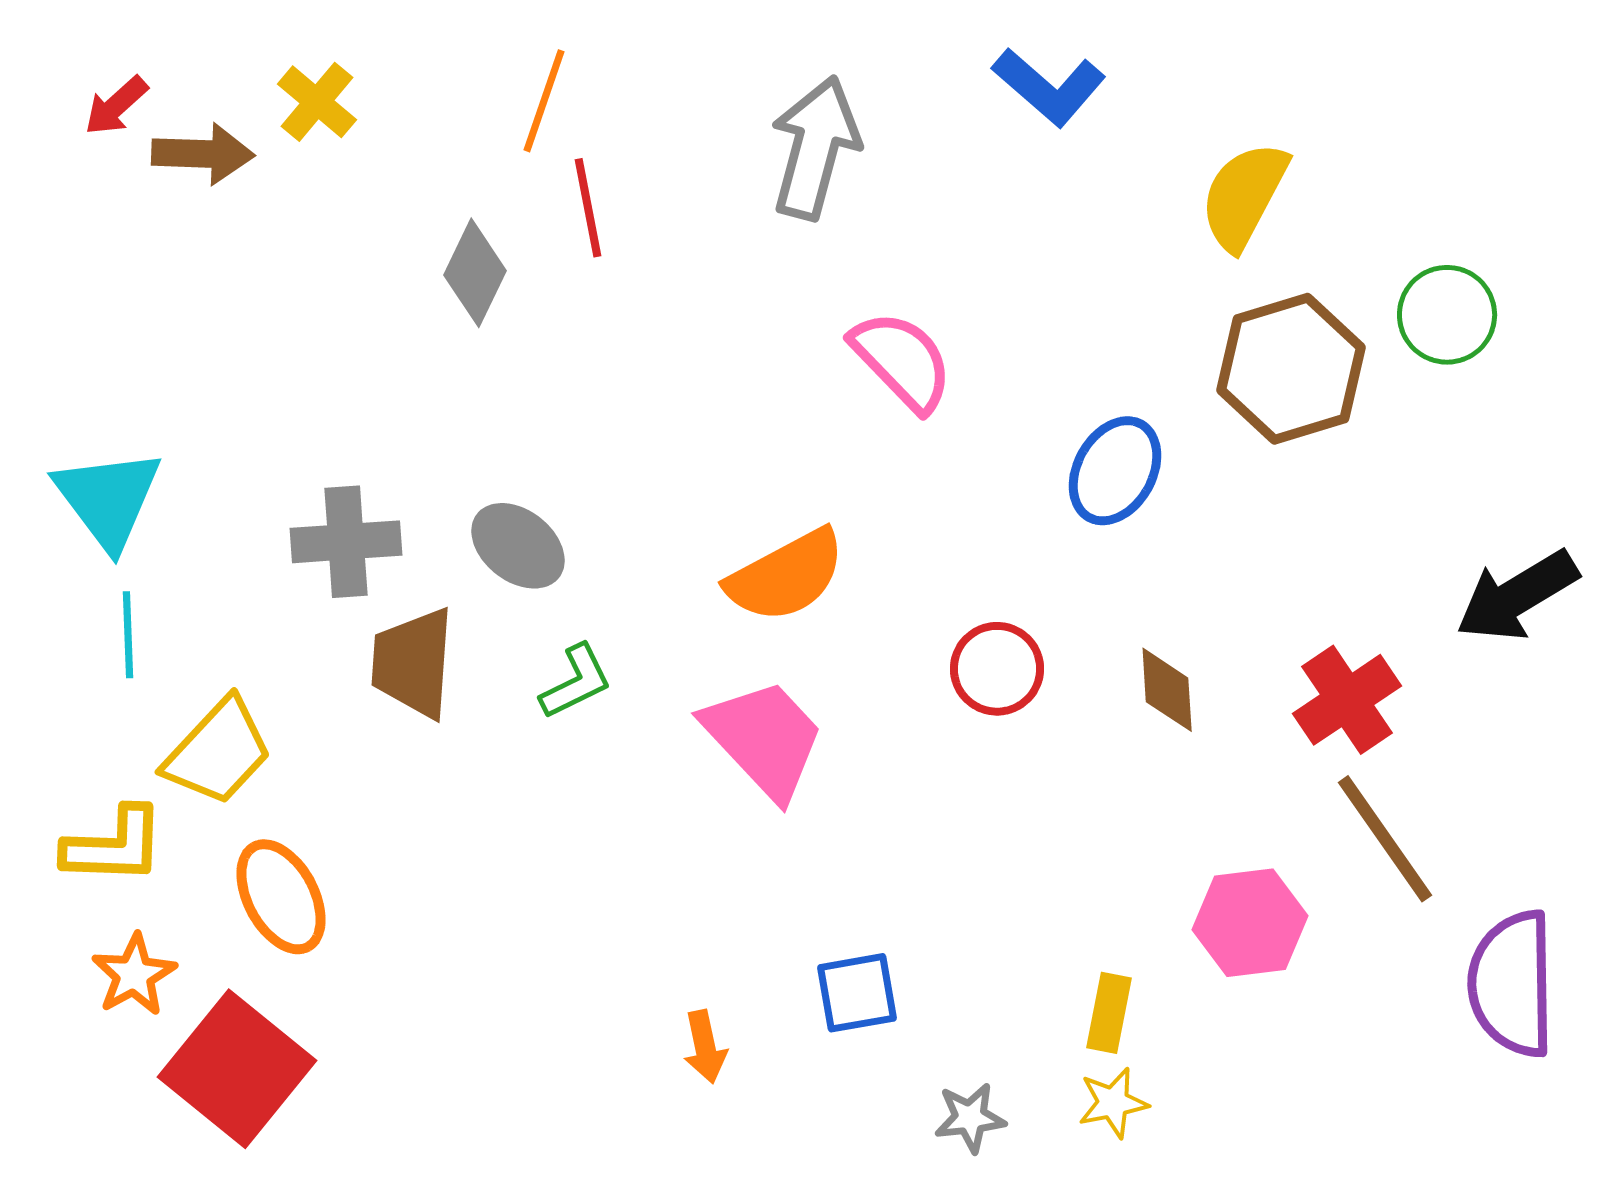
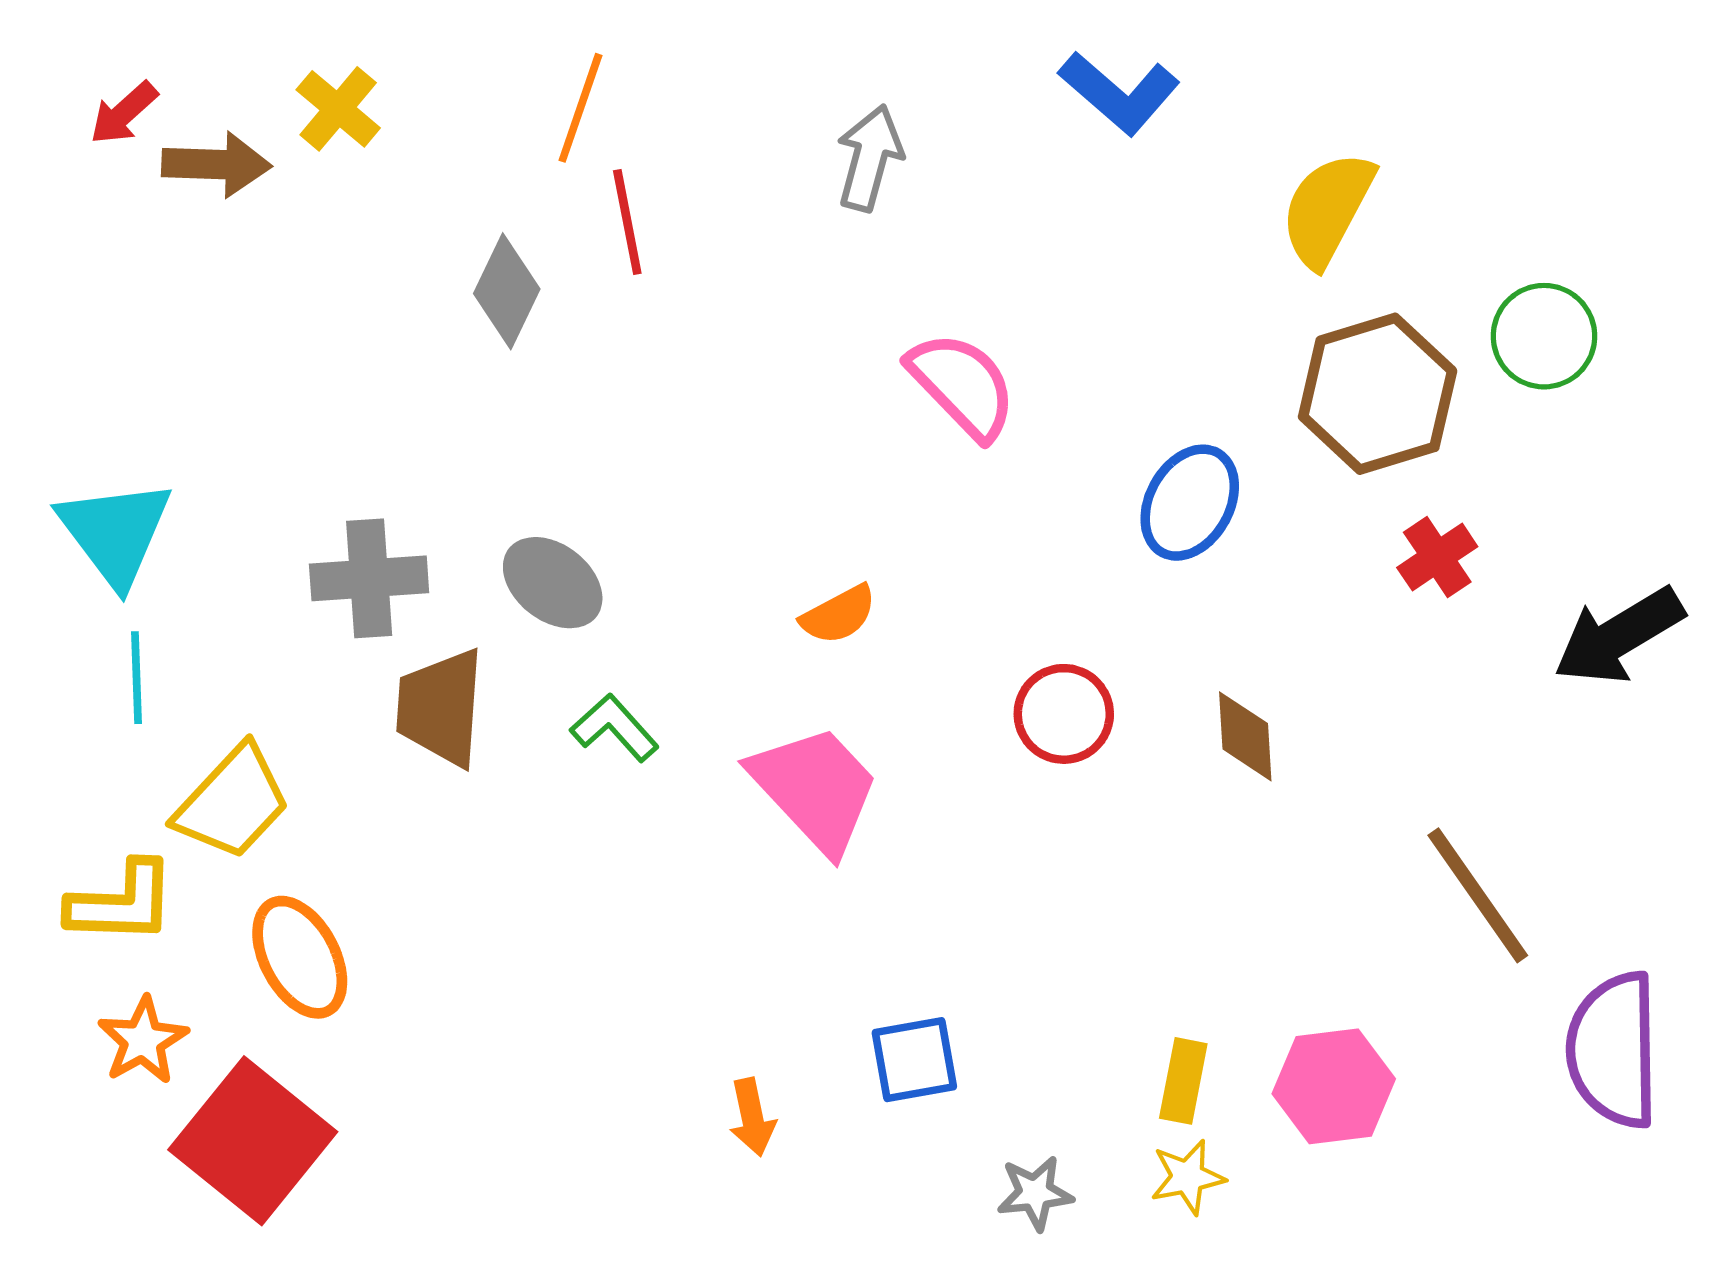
gray arrow: (815, 148) -> (870, 158), size x0.7
orange semicircle: (786, 576) -> (839, 615), size x0.6
green L-shape: (576, 682) -> (615, 728), turned -106
red cross: (1347, 700) -> (1437, 557), moved, size x0.7
pink hexagon: (1250, 923) -> (1334, 1086), moved

